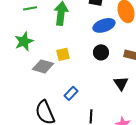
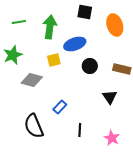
blue ellipse: (104, 25) -> (75, 44), moved
yellow square: (63, 54) -> (54, 60), moved

